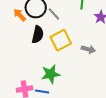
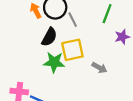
green star: (51, 74) -> (54, 62), moved

